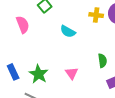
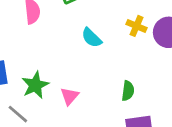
pink triangle: (72, 73) -> (70, 96), moved

